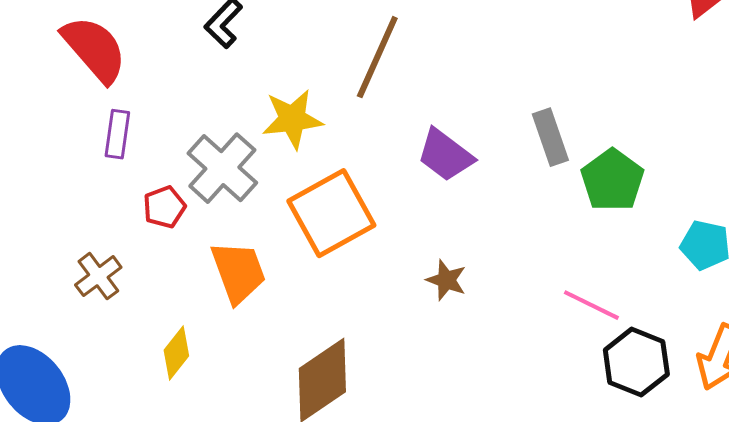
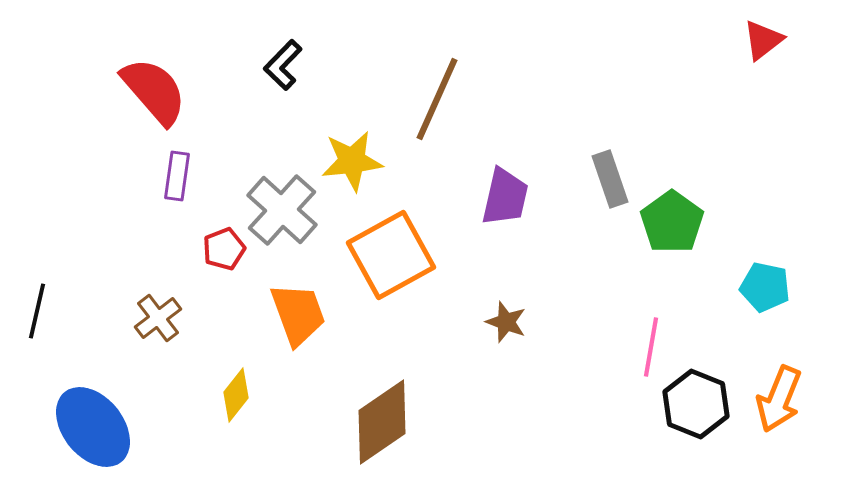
purple trapezoid: (445, 155) -> (505, 197), turned -114
pink line: (591, 305) -> (651, 347), turned 74

